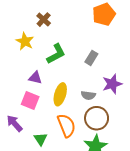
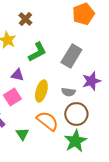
gray rectangle: (91, 58) -> (71, 56), size x1.6
pink square: (30, 101) -> (12, 97), turned 36
orange semicircle: (66, 125) -> (47, 121), turned -30

